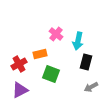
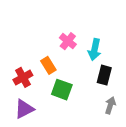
orange rectangle: (40, 54) -> (48, 65), turned 72
gray arrow: (91, 87) -> (110, 105), turned 136

